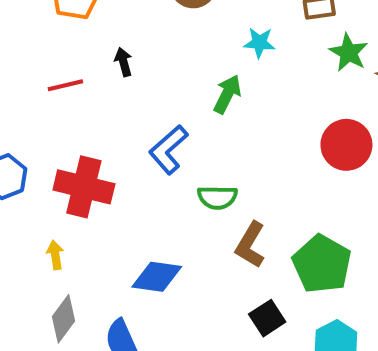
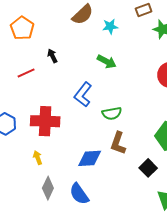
cyan star: (259, 43) -> (110, 26), moved
green arrow: (227, 94) -> (107, 62), turned 102
brown L-shape: (250, 245) -> (118, 143), moved

